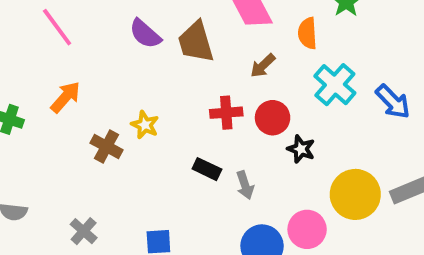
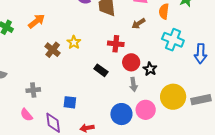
cyan cross: (335, 85) -> (173, 40), turned -30
blue arrow: (393, 102) -> (201, 54), turned 36
red circle: (273, 118) -> (131, 62), moved
gray arrow: (245, 185) -> (133, 84), moved
gray cross: (84, 231) -> (33, 90), turned 32

